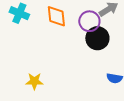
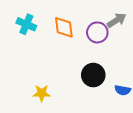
black circle: (97, 38) -> (93, 75), moved

